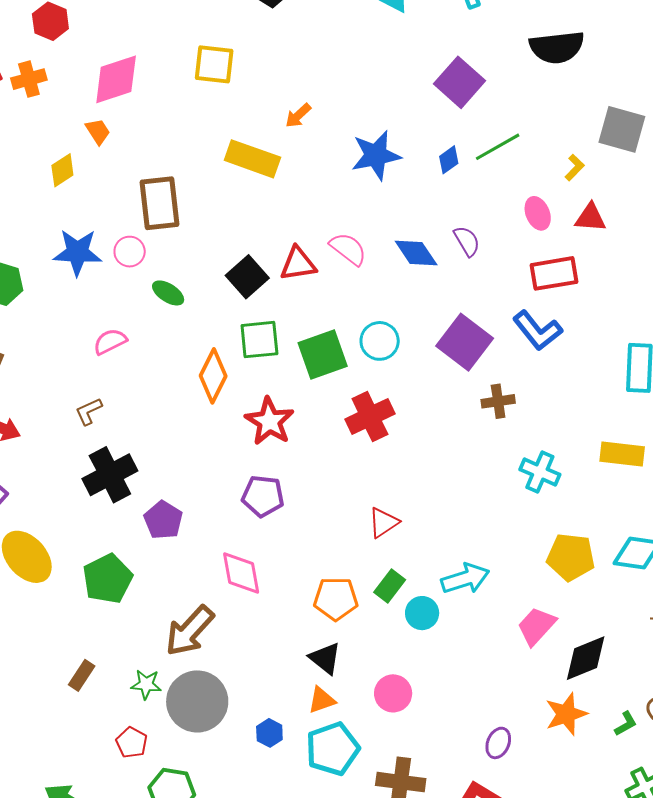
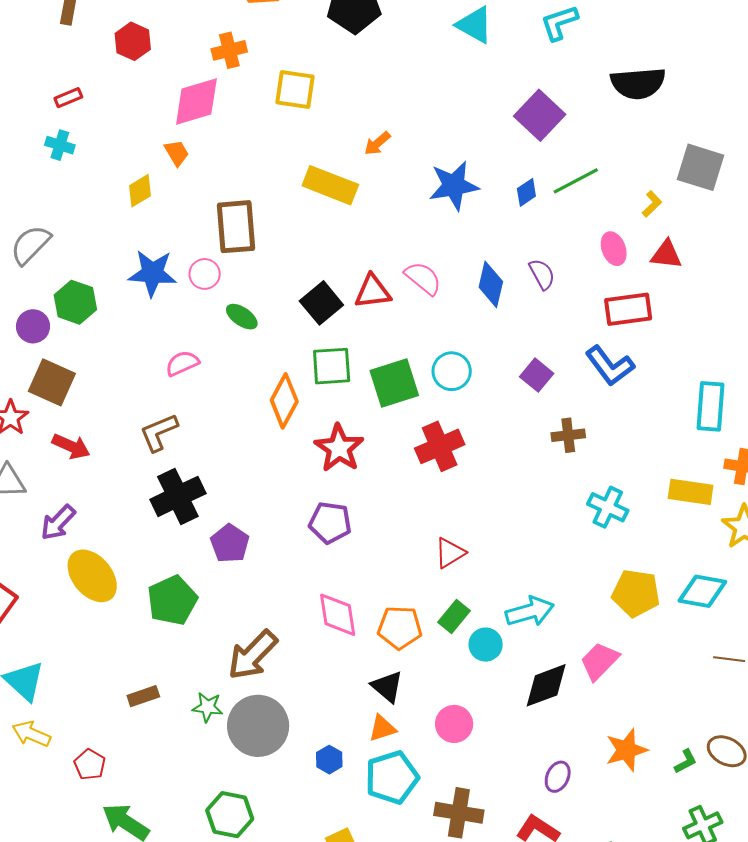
orange cross: (29, 79) -> (229, 50), moved
blue diamond: (416, 253) -> (491, 284), turned 45
purple square: (465, 342) -> (537, 375), size x0.6
brown L-shape: (89, 411) -> (159, 432), size x1.4
pink diamond: (241, 573) -> (338, 615), moved
black diamond: (586, 658) -> (546, 685), moved
brown rectangle: (82, 675) -> (143, 696), turned 36
red pentagon: (132, 743) -> (90, 764), moved

